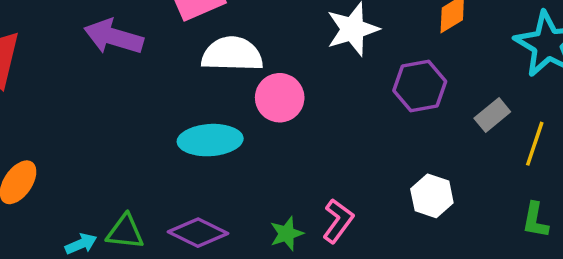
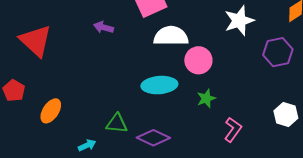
purple arrow: (114, 37) -> (104, 27), size x0.6
green triangle: (125, 232) -> (117, 123), moved
green star: (287, 234) -> (206, 98), moved

